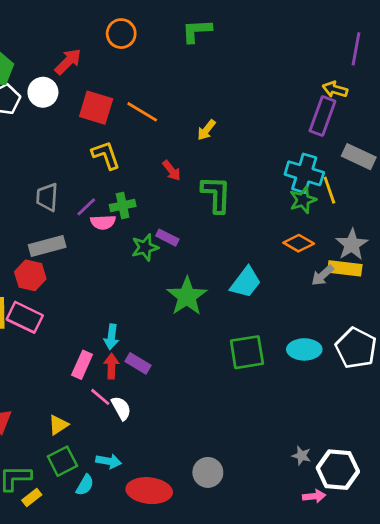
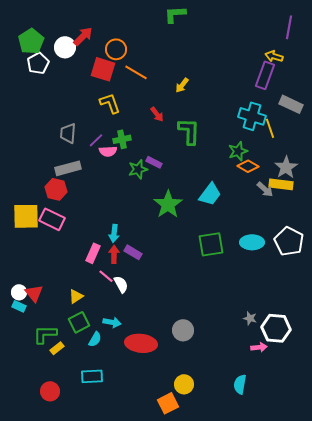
orange circle: (121, 34) -> (116, 49), moved
white circle: (43, 92) -> (65, 47), moved
green star: (303, 200) -> (238, 151), moved
gray arrow: (322, 275) -> (265, 189), turned -96

